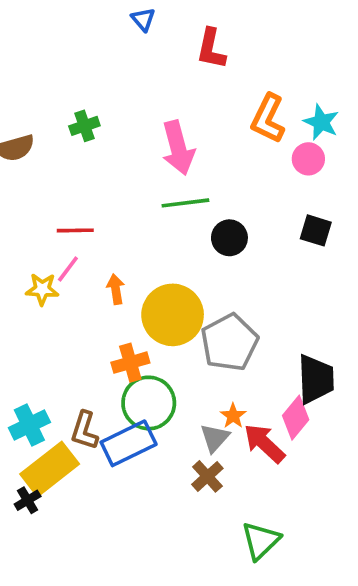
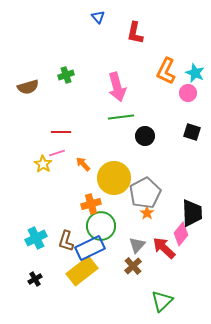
pink line: (68, 269) -> (57, 153), turned 35
yellow star: (42, 289) -> (43, 164), turned 30
orange arrow: (116, 289) -> (83, 164), turned -35
orange star: (233, 416) -> (147, 213), moved
yellow rectangle: (50, 469) -> (82, 271), moved

